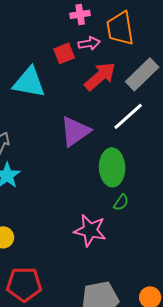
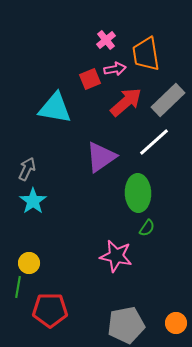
pink cross: (80, 14) -> (106, 40), turned -30

